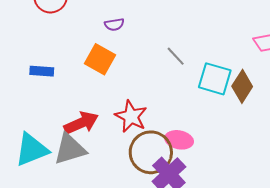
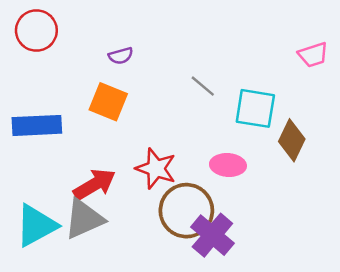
blue rectangle: (42, 71) -> (37, 125), size x1.6
brown diamond: (242, 86) -> (292, 140), moved
pink ellipse: (179, 140) -> (228, 165), moved

